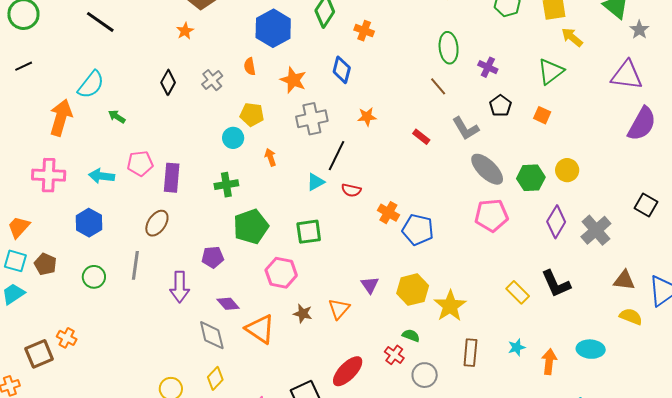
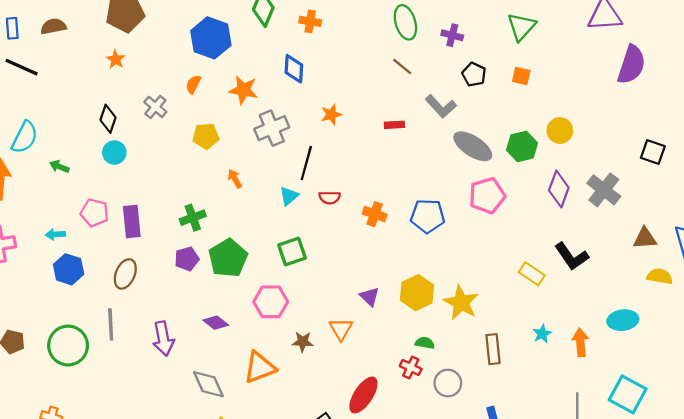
orange semicircle: (250, 66) -> (193, 84), turned 48
red rectangle: (421, 137) -> (394, 125), turned -30
cyan circle: (233, 138) -> (114, 152), moved
pink pentagon: (140, 163) -> (95, 213), turned 30
cyan arrow: (102, 176) -> (55, 234), size x0.7
blue hexagon: (89, 223) -> (69, 269), moved
blue pentagon: (418, 230) -> (428, 216), moved
purple pentagon: (213, 257) -> (187, 259), moved
green circle: (94, 277) -> (68, 346), size x1.6
purple diamond: (228, 304) -> (216, 323), moved
orange triangle: (260, 329) -> (260, 367), turned -44

